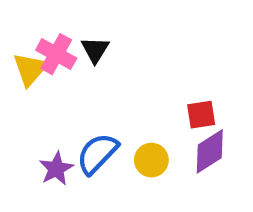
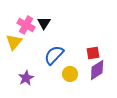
yellow triangle: (30, 69) -> (14, 42), moved
blue semicircle: (97, 154) -> (54, 55), moved

